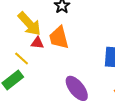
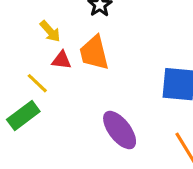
yellow arrow: (29, 24) -> (50, 31), size x0.6

